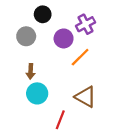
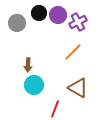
gray circle: (26, 36) -> (17, 23), moved
purple circle: (64, 38) -> (58, 15), moved

